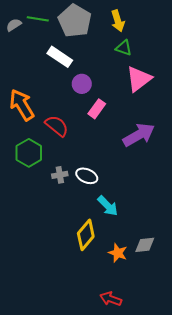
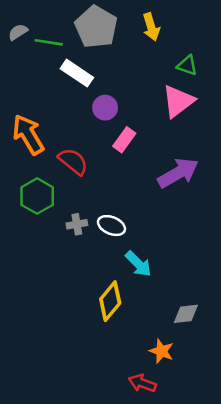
green line: (38, 19) -> (49, 42), moved
green triangle: (124, 48) -> (187, 65), moved
orange star: (118, 253) -> (161, 351), moved

